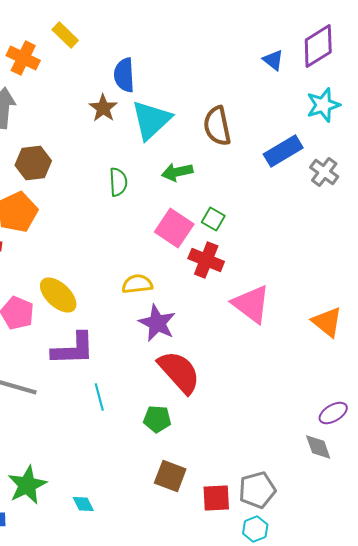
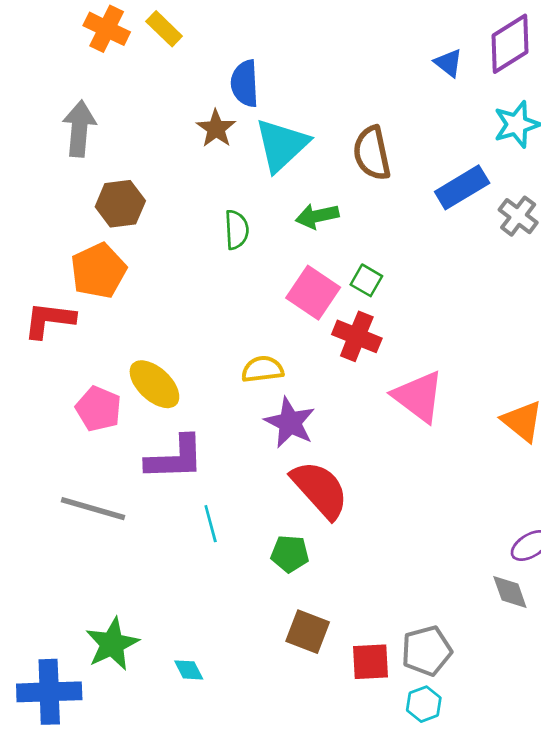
orange cross: (23, 58) -> (107, 29), moved

